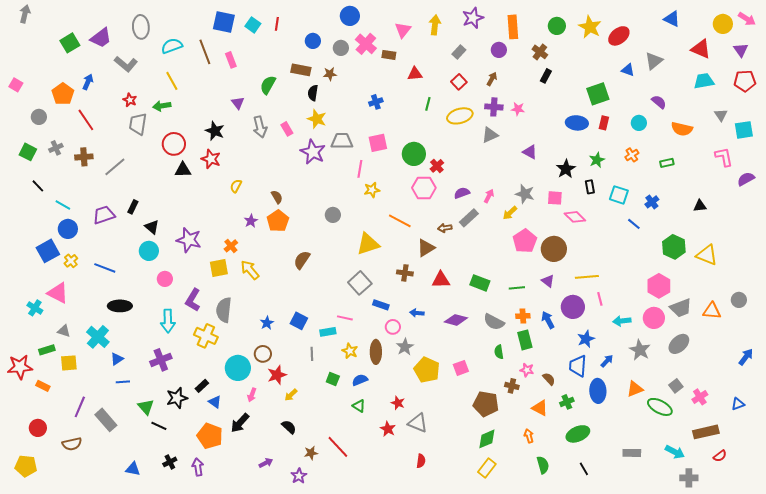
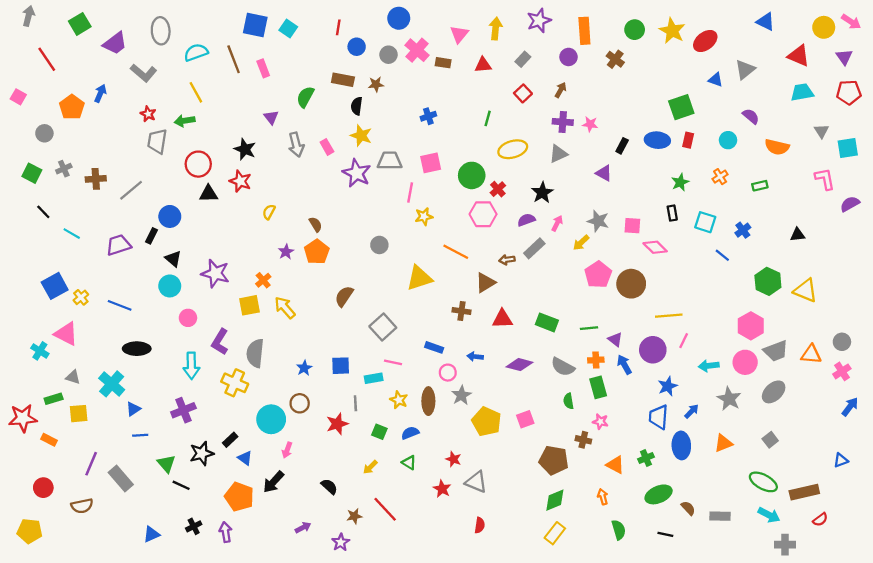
red line: (277, 24) -> (338, 27), moved
green square: (70, 43) -> (80, 24), moved
red triangle: (415, 74) -> (483, 65), moved
black rectangle: (546, 76) -> (622, 146), moved
yellow ellipse: (460, 116) -> (513, 149), moved
red line: (86, 120) -> (47, 59), moved
black star: (566, 169) -> (542, 193), moved
blue circle: (68, 229) -> (170, 216), moved
purple triangle: (548, 281) -> (615, 340), moved
gray square: (360, 283) -> (383, 327), moved
pink line: (600, 299) -> (684, 341), turned 40
blue square: (299, 321) -> (341, 366), turned -30
red star: (277, 375) -> (337, 424), moved
brown semicircle: (549, 379) -> (688, 508), moved
yellow arrow: (291, 395) -> (370, 467), moved
pink cross: (700, 397) -> (842, 371), moved
green ellipse: (660, 407) -> (763, 482), moved
blue triangle: (133, 469) -> (152, 534), turned -35
black line: (584, 469) -> (665, 534), turned -48

